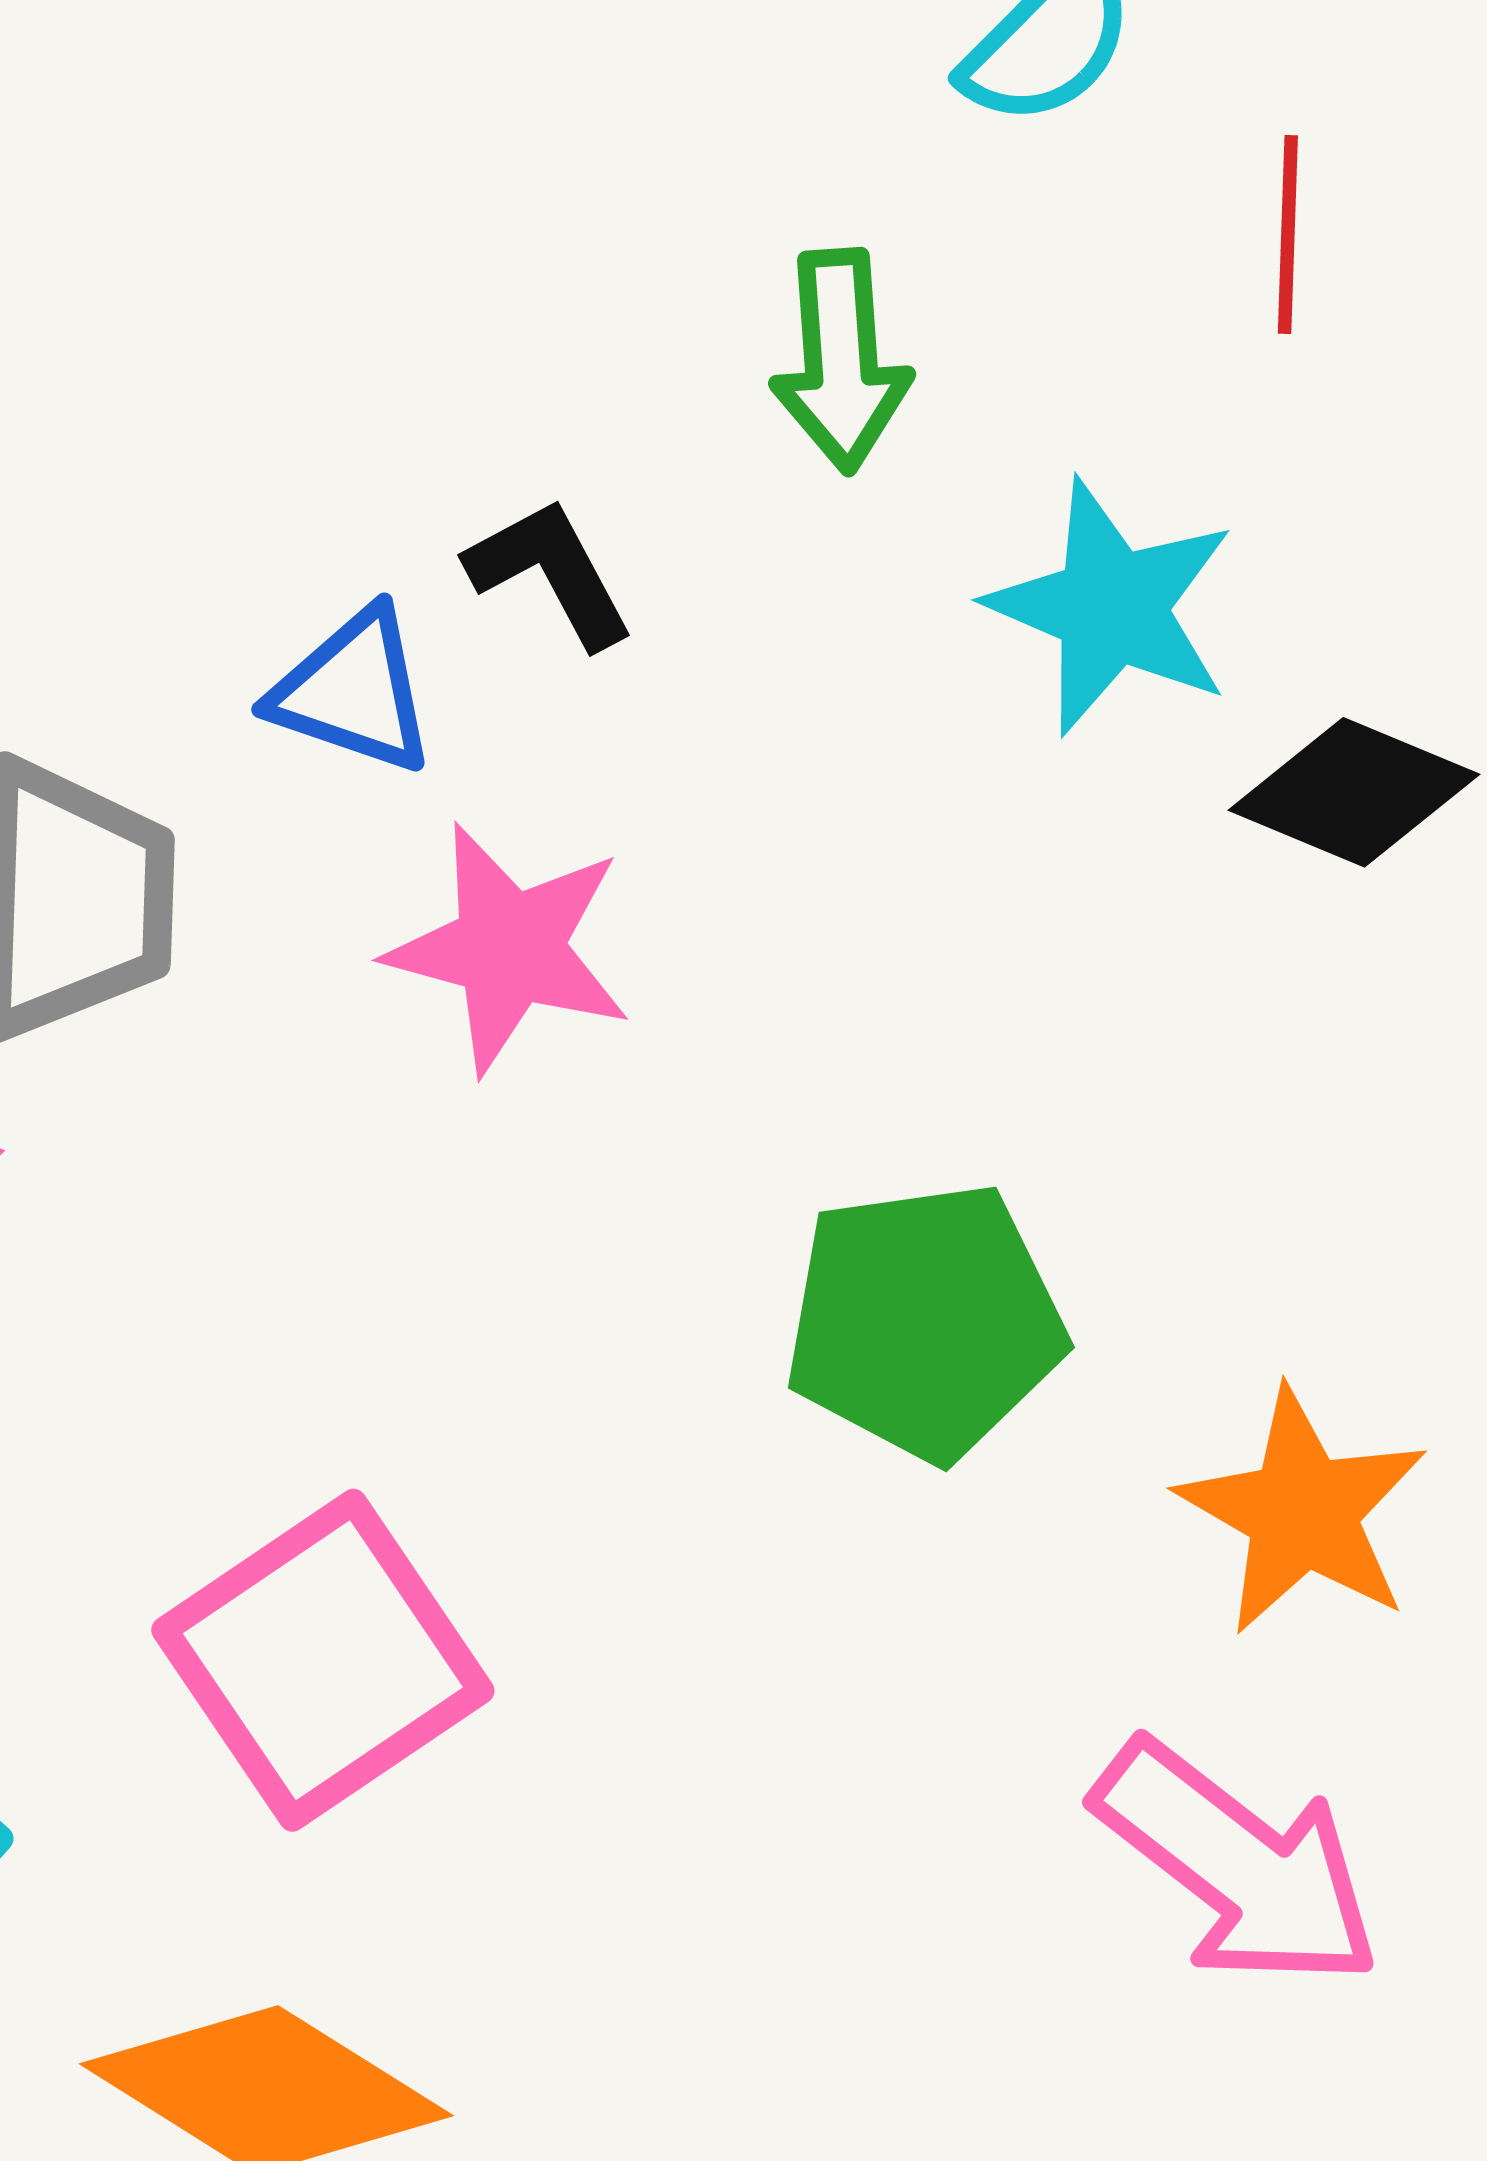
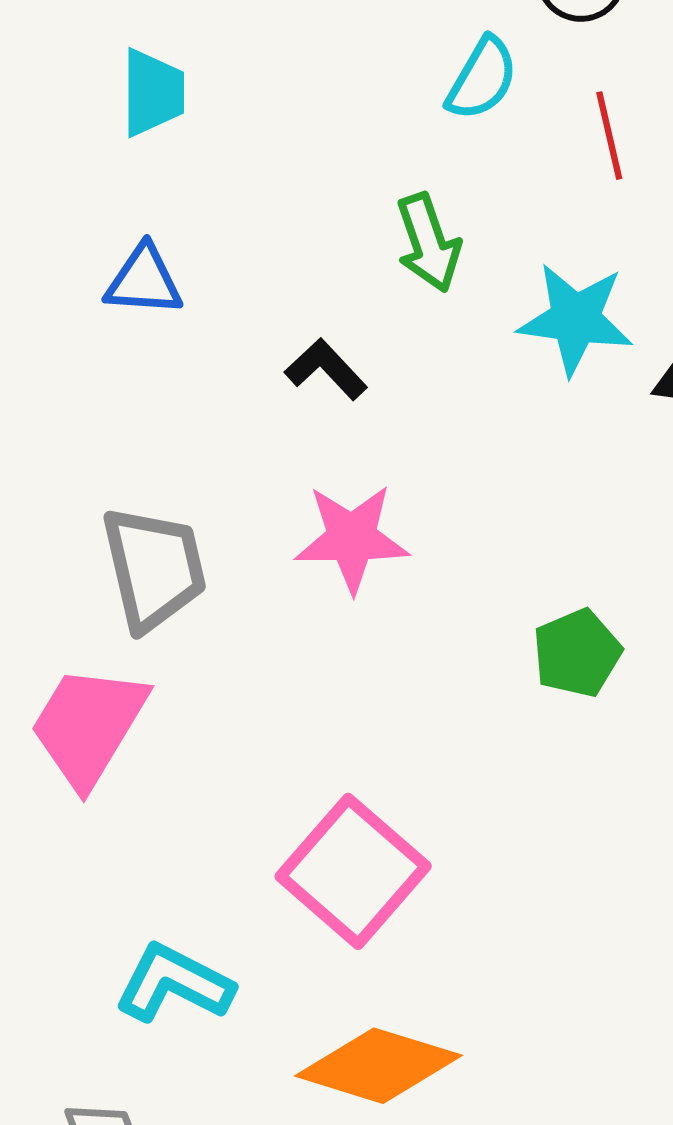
blue triangle: (353, 691) -> (144, 281), moved
green pentagon: (925, 1321) -> (577, 653), size x0.7

